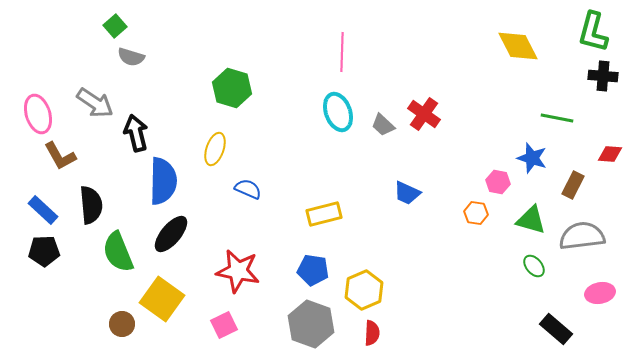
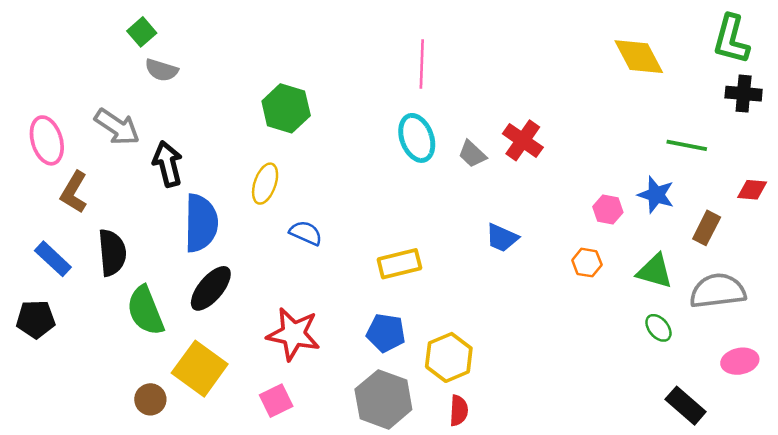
brown L-shape: (60, 156) -> (74, 192), turned 60
pink hexagon: (498, 182) -> (608, 209), moved
black pentagon: (44, 251) -> (36, 319), moved

